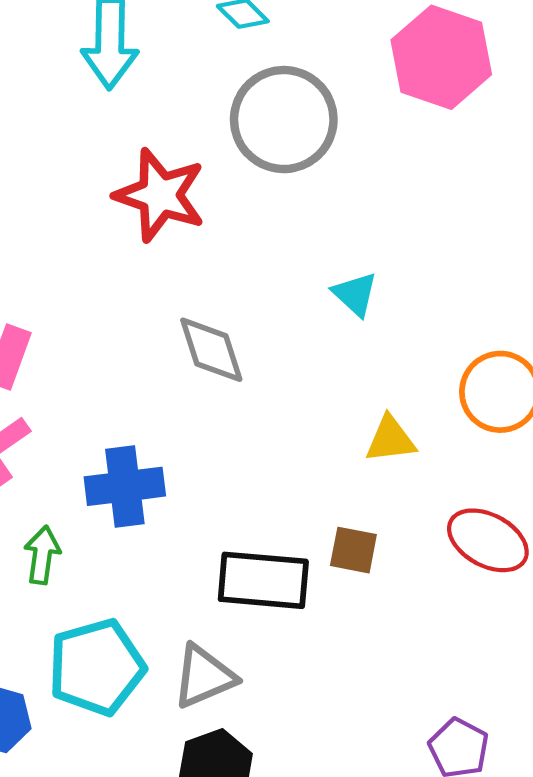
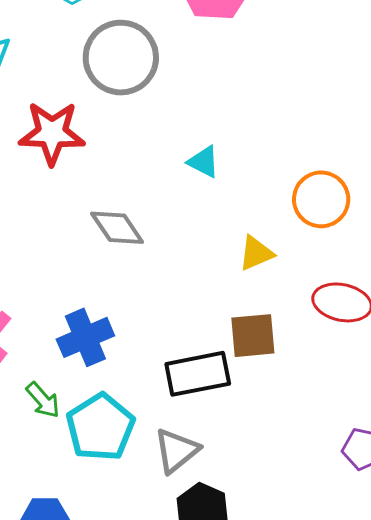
brown square: (353, 550) -> (253, 336), size x1.4
green arrow: (42, 555) -> (43, 400), turned 147
cyan pentagon: (97, 667) -> (100, 427), moved

